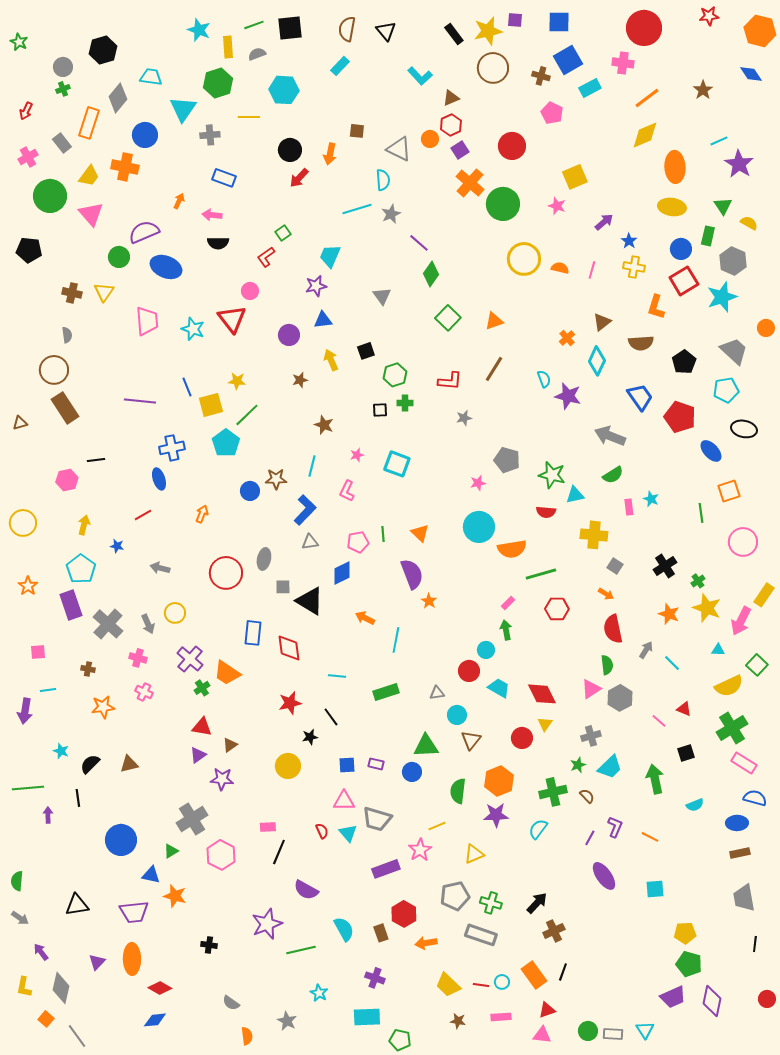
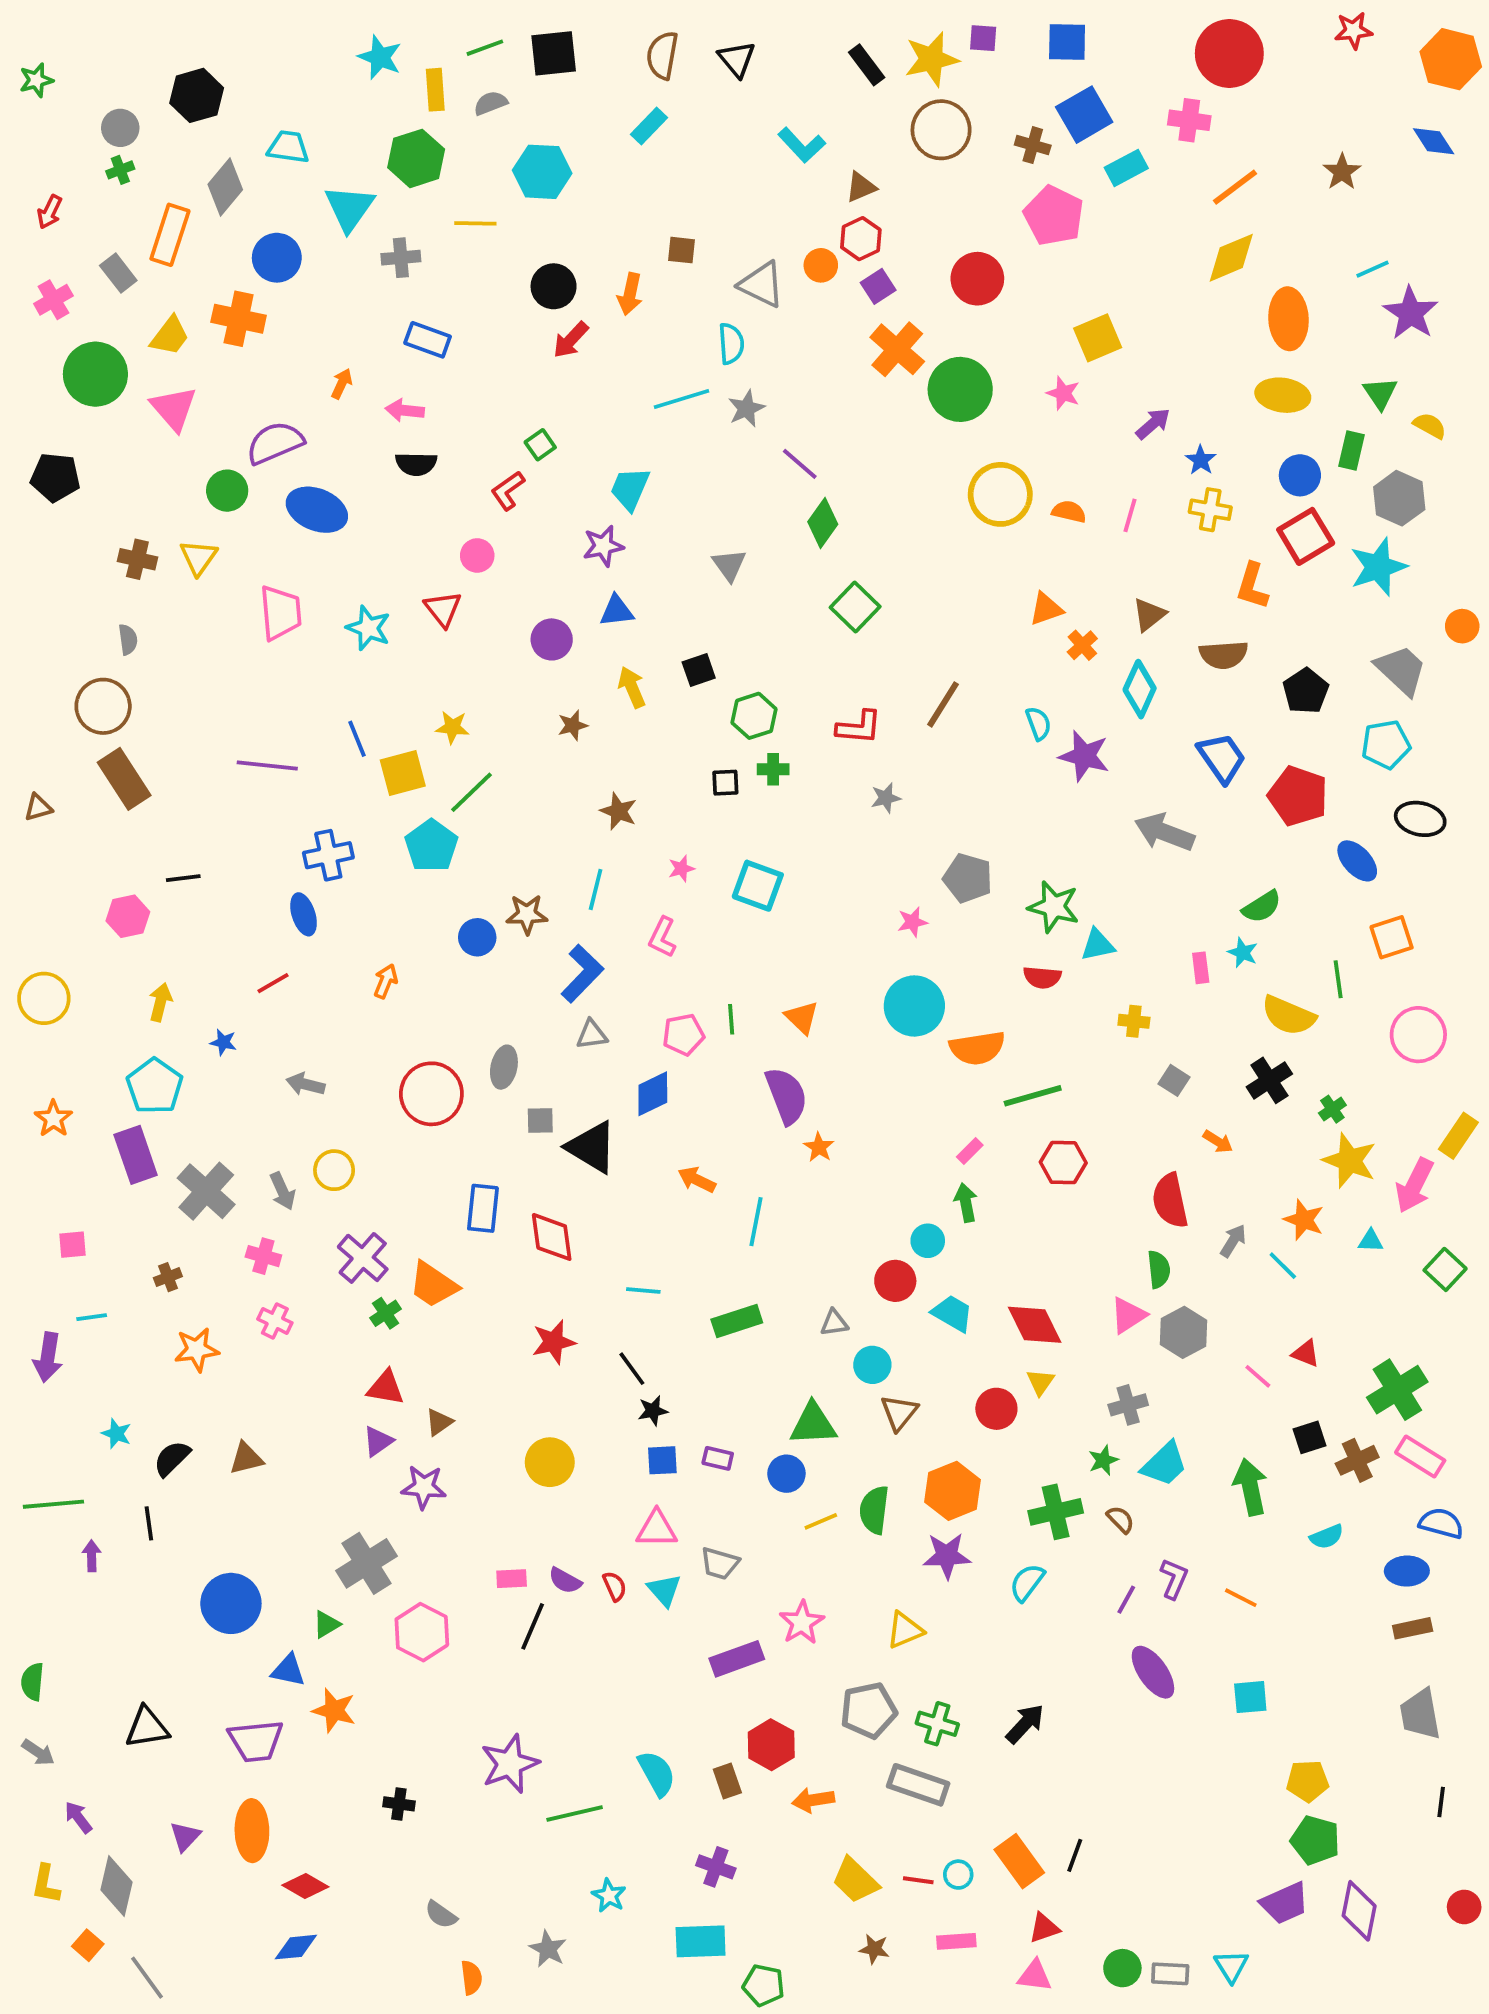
green star: (19, 42) -> (36, 80), turned 30
pink pentagon: (552, 113) -> (1054, 216), size x1.4
red triangle: (232, 319) -> (443, 609), size x0.7
orange triangle: (494, 321) -> (1046, 609), moved
green semicircle: (613, 475) -> (1262, 907), moved
yellow cross: (594, 535) -> (1134, 1021), size x0.6
orange arrow: (606, 594) -> (1218, 1142), moved
orange star: (669, 614) -> (1304, 1220), moved
brown cross: (88, 669) -> (168, 1277), turned -32
yellow semicircle: (729, 686) -> (1288, 1016), moved, turned 48
black star: (310, 737) -> (653, 1411), moved
gray trapezoid: (377, 819) -> (720, 1563), size x0.7
yellow line: (437, 826) -> (821, 1521), moved
purple semicircle: (306, 890) -> (565, 1581), moved, size x0.7
brown cross: (554, 931) -> (1357, 1460), moved

